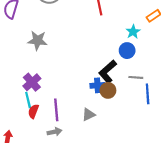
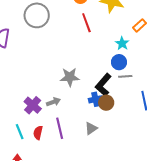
gray star: (37, 41) -> (70, 77), moved
gray line: (136, 77) -> (125, 76), moved
cyan line: (28, 100) -> (20, 132), moved
gray arrow: (55, 132) -> (53, 102), moved

